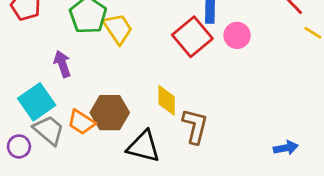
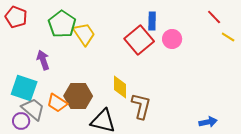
cyan square: (37, 102) -> (24, 88), turned -36
purple circle: (19, 146) -> (21, 121), moved

